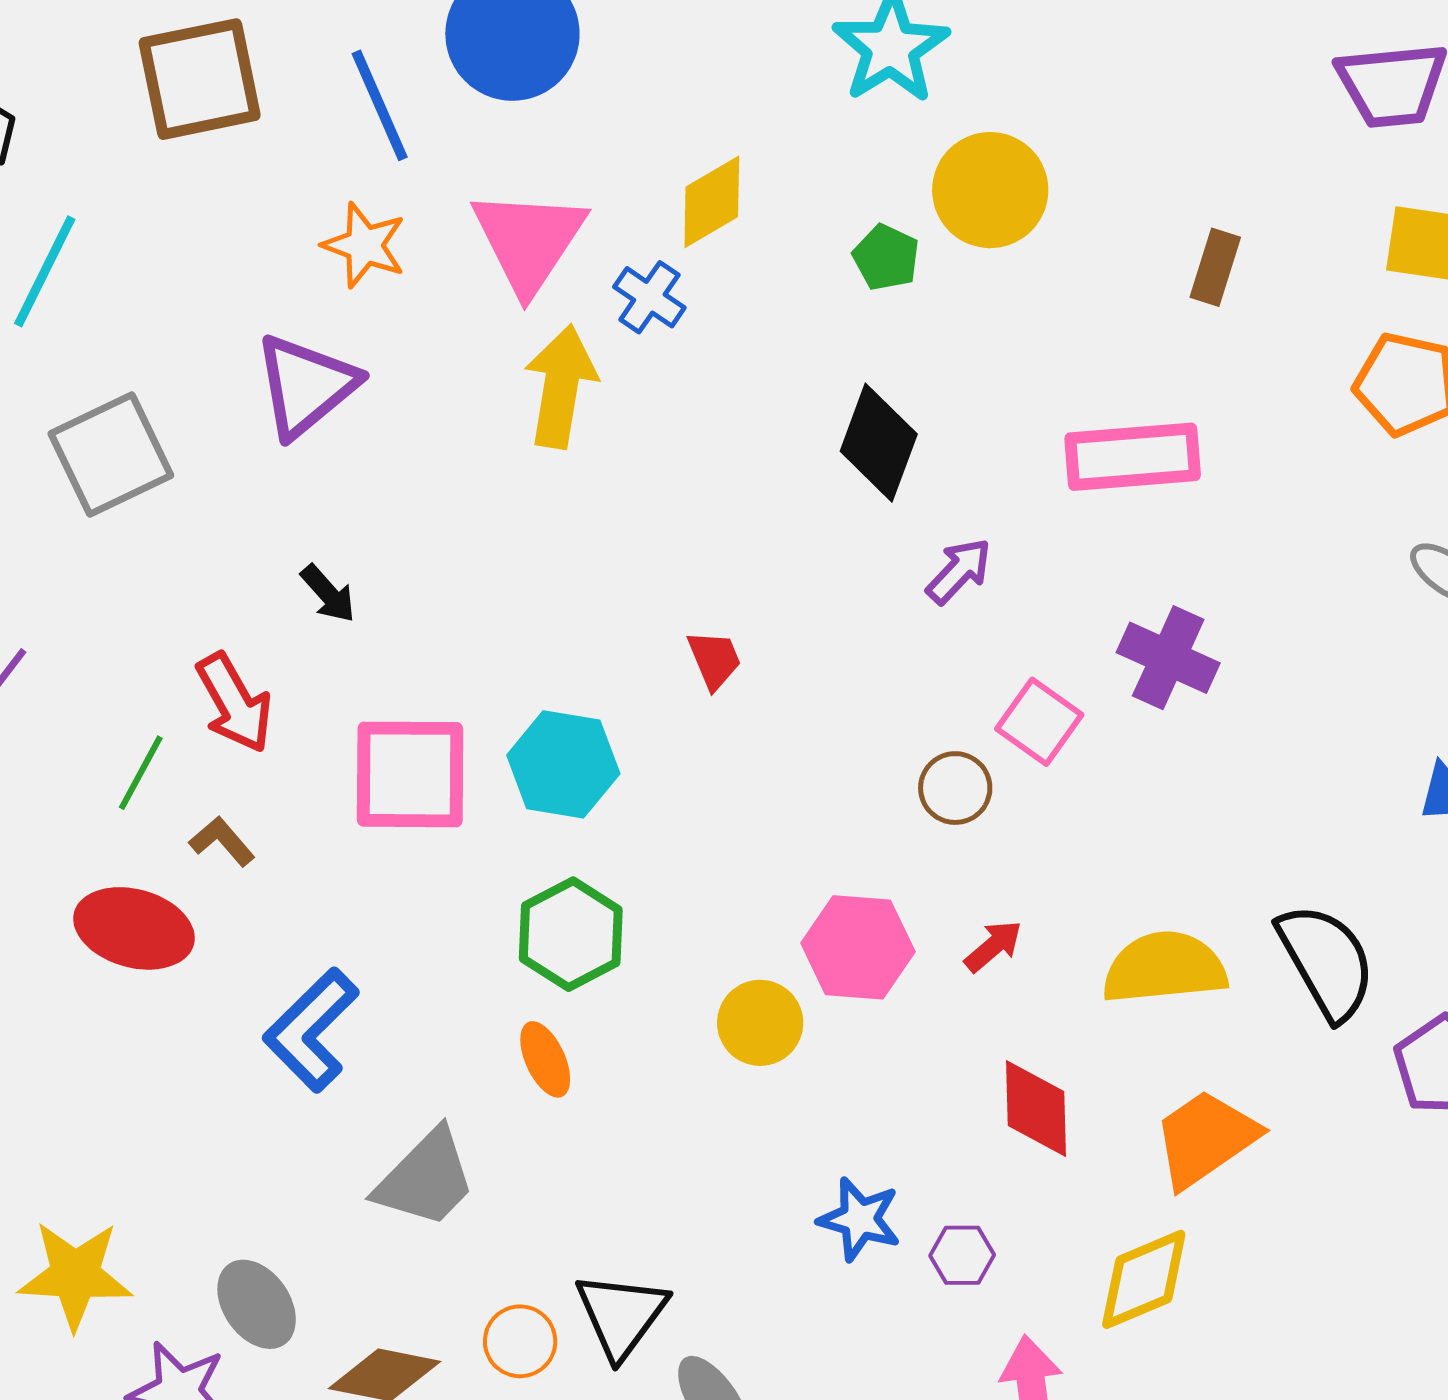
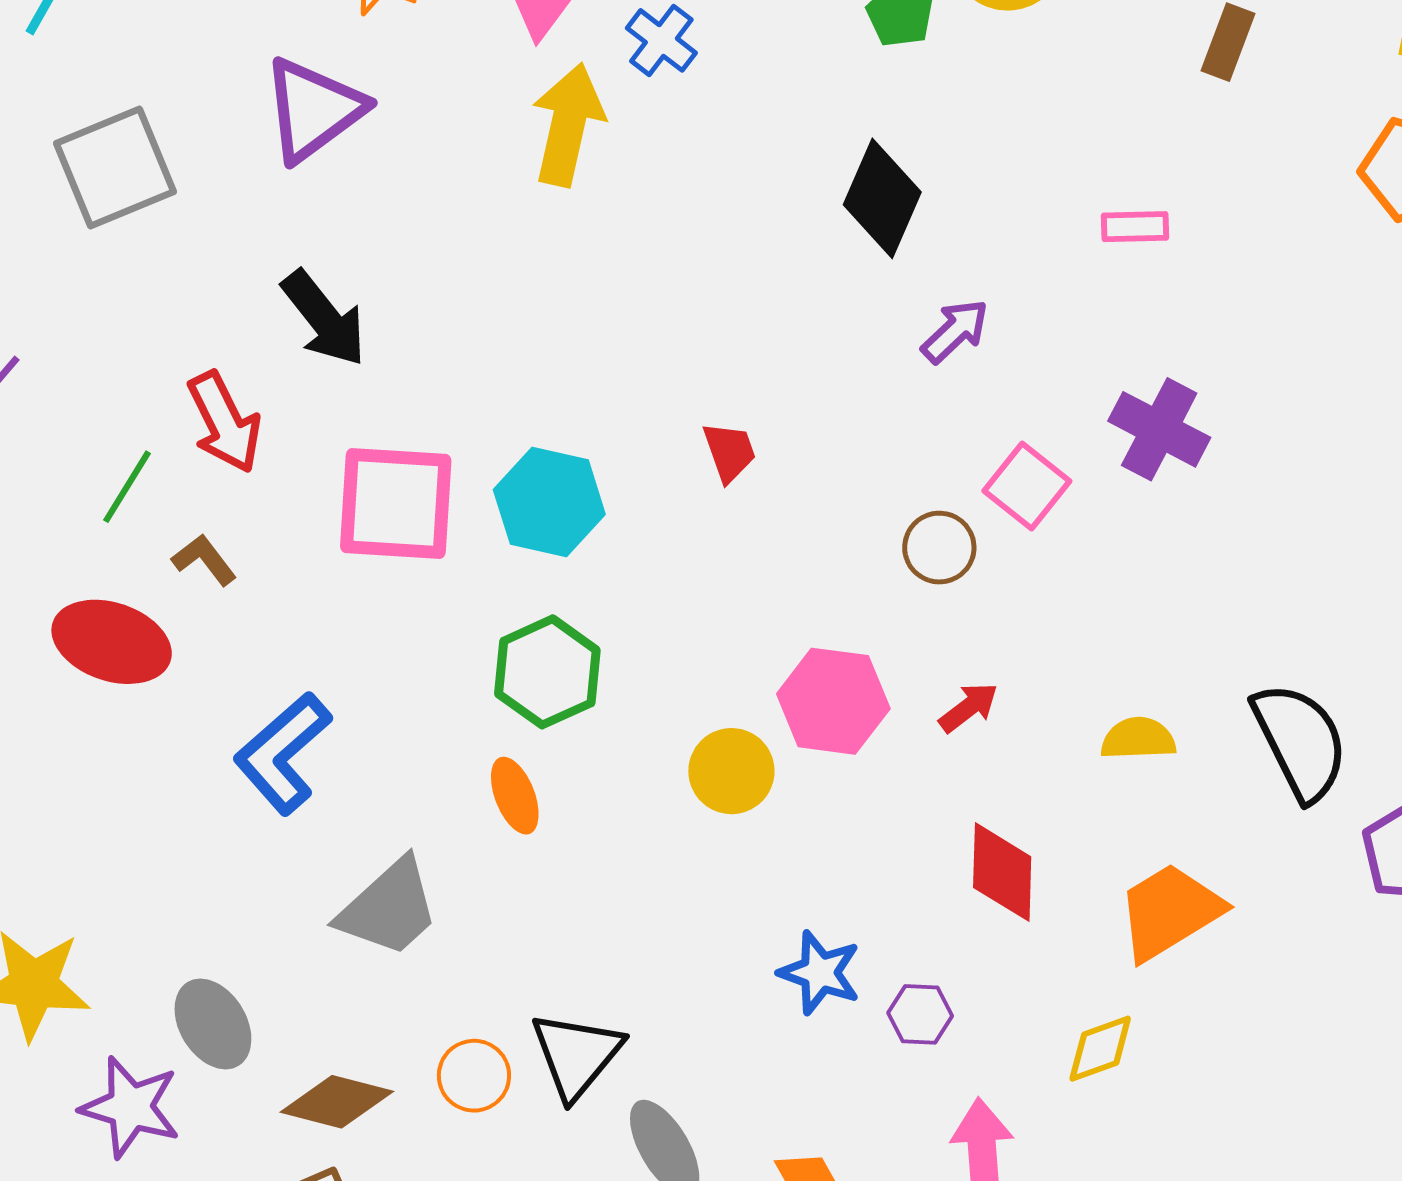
pink rectangle: (1133, 457) -> (1135, 227), size x0.5
black arrow: (328, 594) -> (324, 318), size x1.6
red trapezoid: (714, 660) -> (729, 452), moved
yellow semicircle: (1164, 968) -> (1138, 739), size x0.6
yellow diamond: (1144, 1279) -> (1100, 1049), size x0.7

